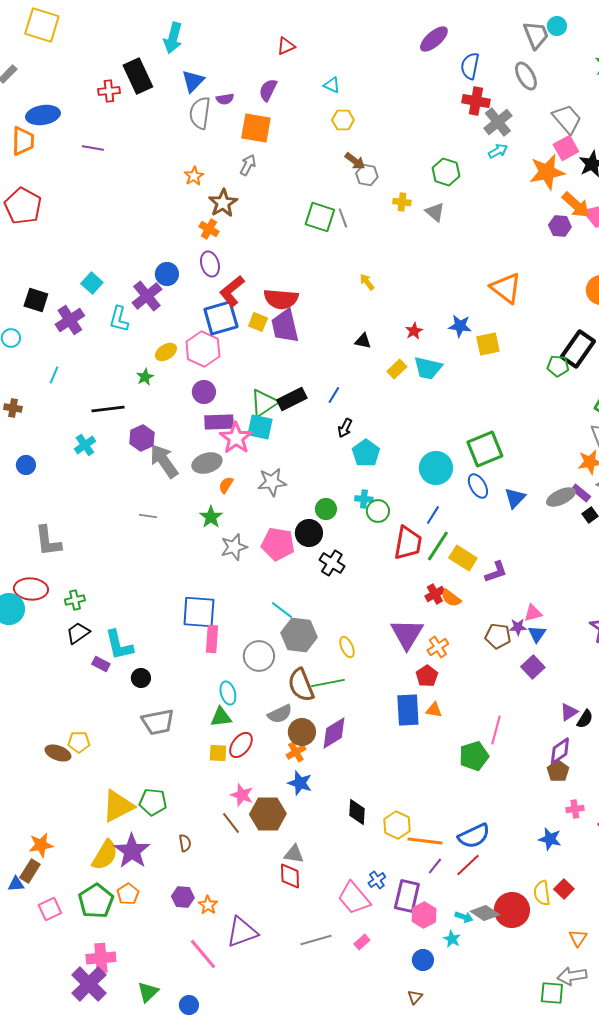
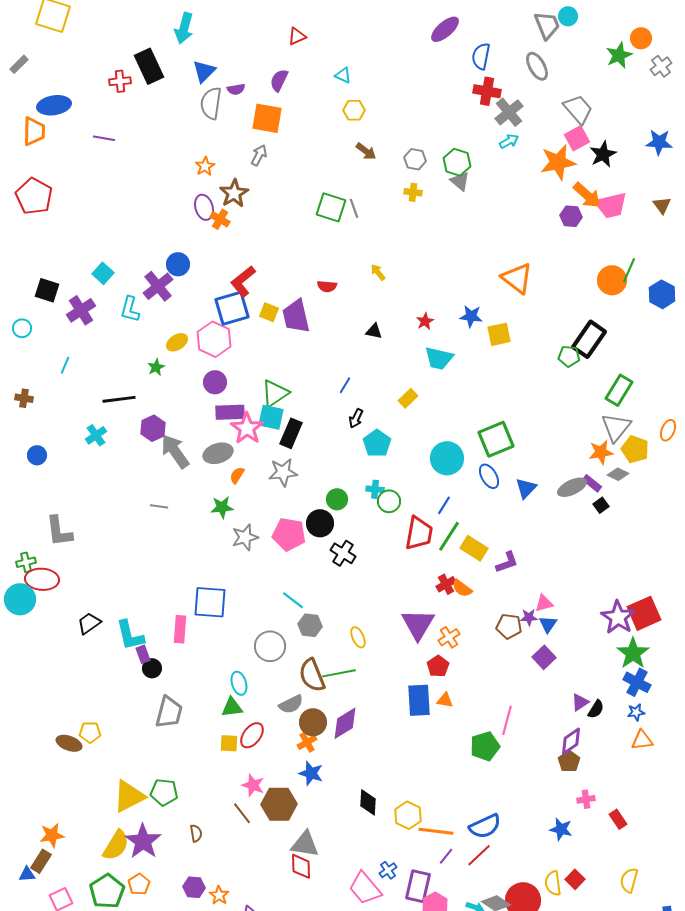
gray hexagon: (367, 175) -> (415, 159), moved
gray triangle: (435, 212) -> (460, 181), moved
purple ellipse: (210, 264) -> (204, 207), moved
red semicircle: (281, 299) -> (327, 286), moved, size x0.6
yellow rectangle: (397, 369) -> (408, 398), moved
black rectangle: (292, 399) -> (291, 433), moved, turned -40
green star: (211, 517) -> (222, 507), turned 30
green cross: (75, 600) -> (26, 562), moved
gray hexagon: (299, 635) -> (310, 625), size x0.7
pink rectangle: (212, 639) -> (180, 629), moved
purple rectangle: (101, 664) -> (143, 654), moved, turned 42
gray trapezoid: (158, 722) -> (169, 712), turned -64
gray triangle: (294, 854) -> (305, 844), size x1.4

